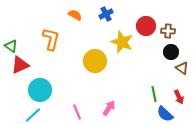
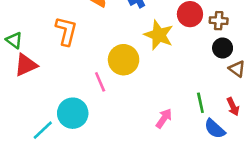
cyan circle: (40, 90) -> (73, 113), moved
pink arrow: (109, 108) -> (164, 118), moved
pink line: (77, 112) -> (100, 82), moved

